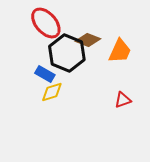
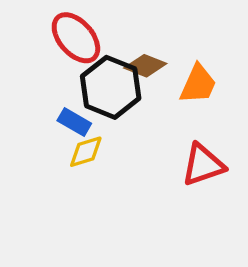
red triangle: (123, 100) -> (203, 165), size x1.6

